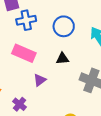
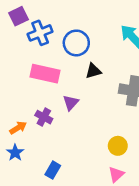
blue circle: (64, 26) -> (76, 43), moved
purple cross: (20, 104) -> (44, 117), moved

